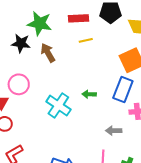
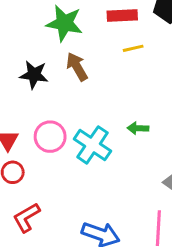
black star: (21, 43) -> (34, 75), moved
pink circle: (19, 84) -> (50, 137), moved

